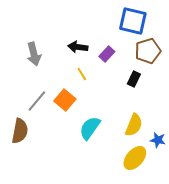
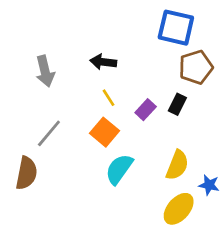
purple rectangle: (107, 54) -> (146, 110), moved
orange square: (65, 100) -> (105, 132), moved

